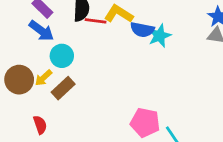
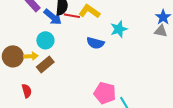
blue semicircle: (142, 30) -> (95, 43), moved
blue arrow: (41, 31) -> (53, 17), moved
yellow arrow: (43, 78) -> (31, 56), turned -144

